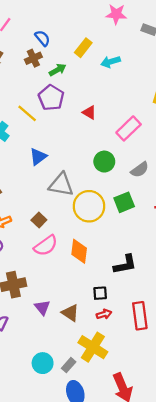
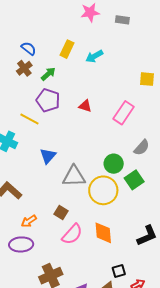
green circle: (104, 162) -> (114, 164), moved
black square: (100, 293) -> (119, 271), moved

